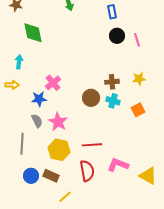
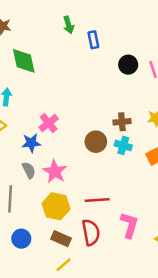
blue rectangle: (112, 12) -> (93, 40), moved
pink L-shape: (118, 165) -> (129, 225), turned 85
brown rectangle: (51, 176) -> (61, 239), moved

